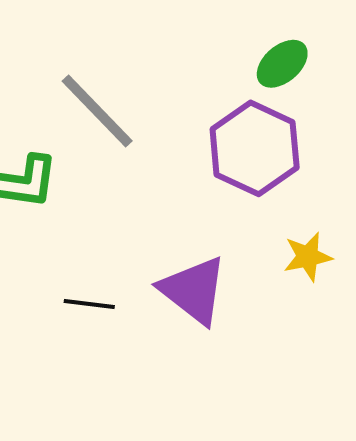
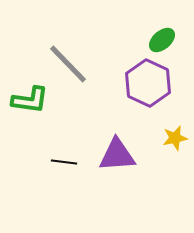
purple triangle: (194, 290) -> (117, 155), turned -42

